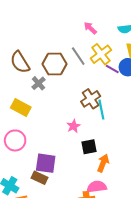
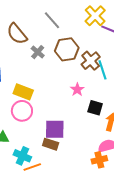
gray line: (78, 56) -> (52, 20), moved
brown hexagon: (55, 64) -> (67, 49), moved
yellow rectangle: (21, 107) -> (23, 92), moved
black square: (89, 147) -> (95, 108), turned 35

